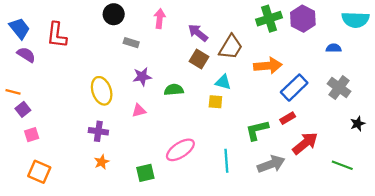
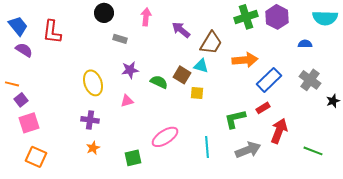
brown square: (199, 59) -> (182, 75), moved
cyan triangle: (223, 82) -> (201, 66), moved
green semicircle: (174, 90) -> (159, 82), turned 30
black star: (358, 124) -> (333, 101), moved
pink square: (32, 135) -> (29, 123), size x1.5
red arrow: (305, 143) -> (279, 131), turned -30

